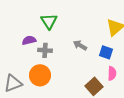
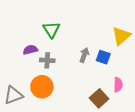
gray arrow: (80, 45) -> (84, 55), turned 80
blue square: (106, 52) -> (103, 57), moved

